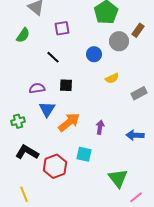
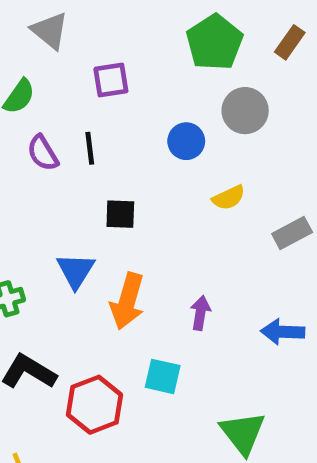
brown rectangle: (138, 30) -> (290, 42), moved
black line: (53, 57) -> (90, 148), turned 40
purple semicircle: (37, 88) -> (43, 153), moved, turned -112
orange arrow: (69, 122) -> (127, 301), turned 145

